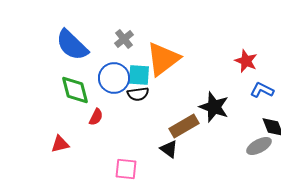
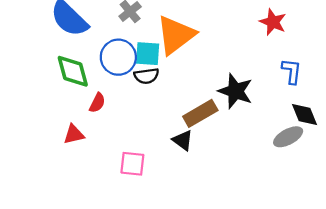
red star: (246, 61) -> (273, 22), moved
blue L-shape: (262, 90) -> (292, 71), turned 70
red triangle: (60, 144) -> (74, 134), moved

